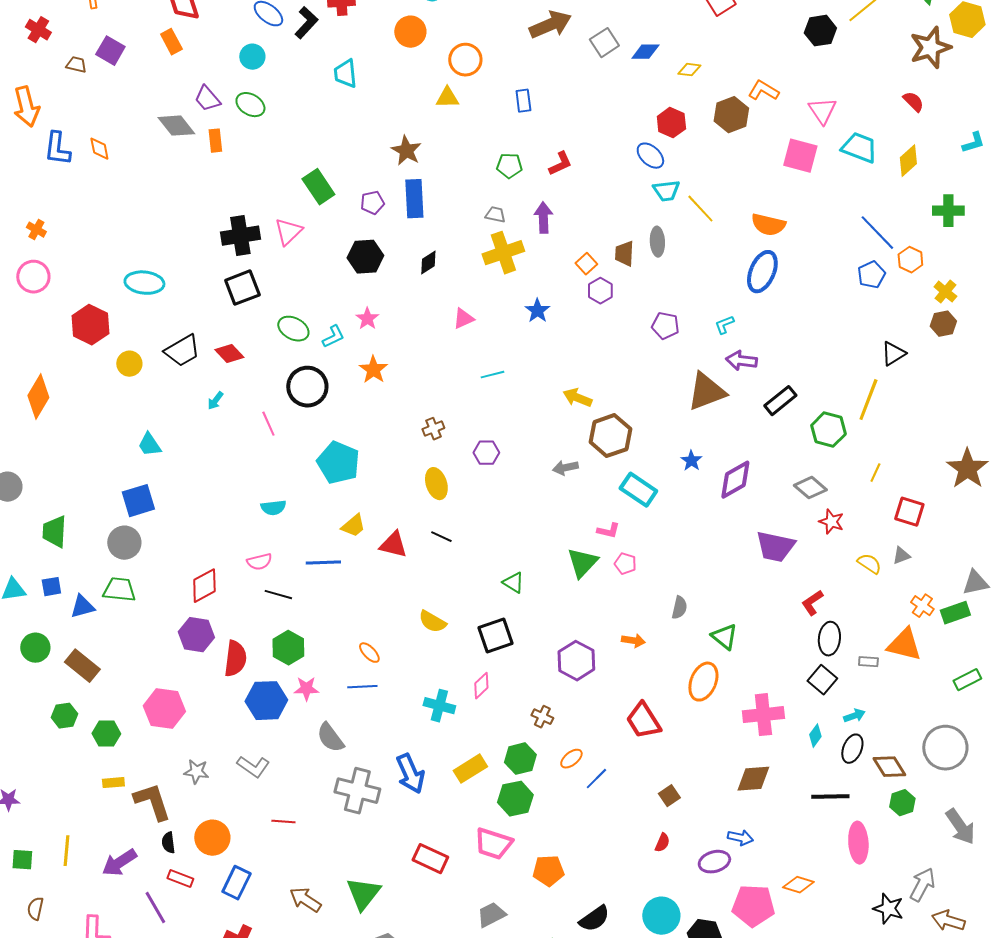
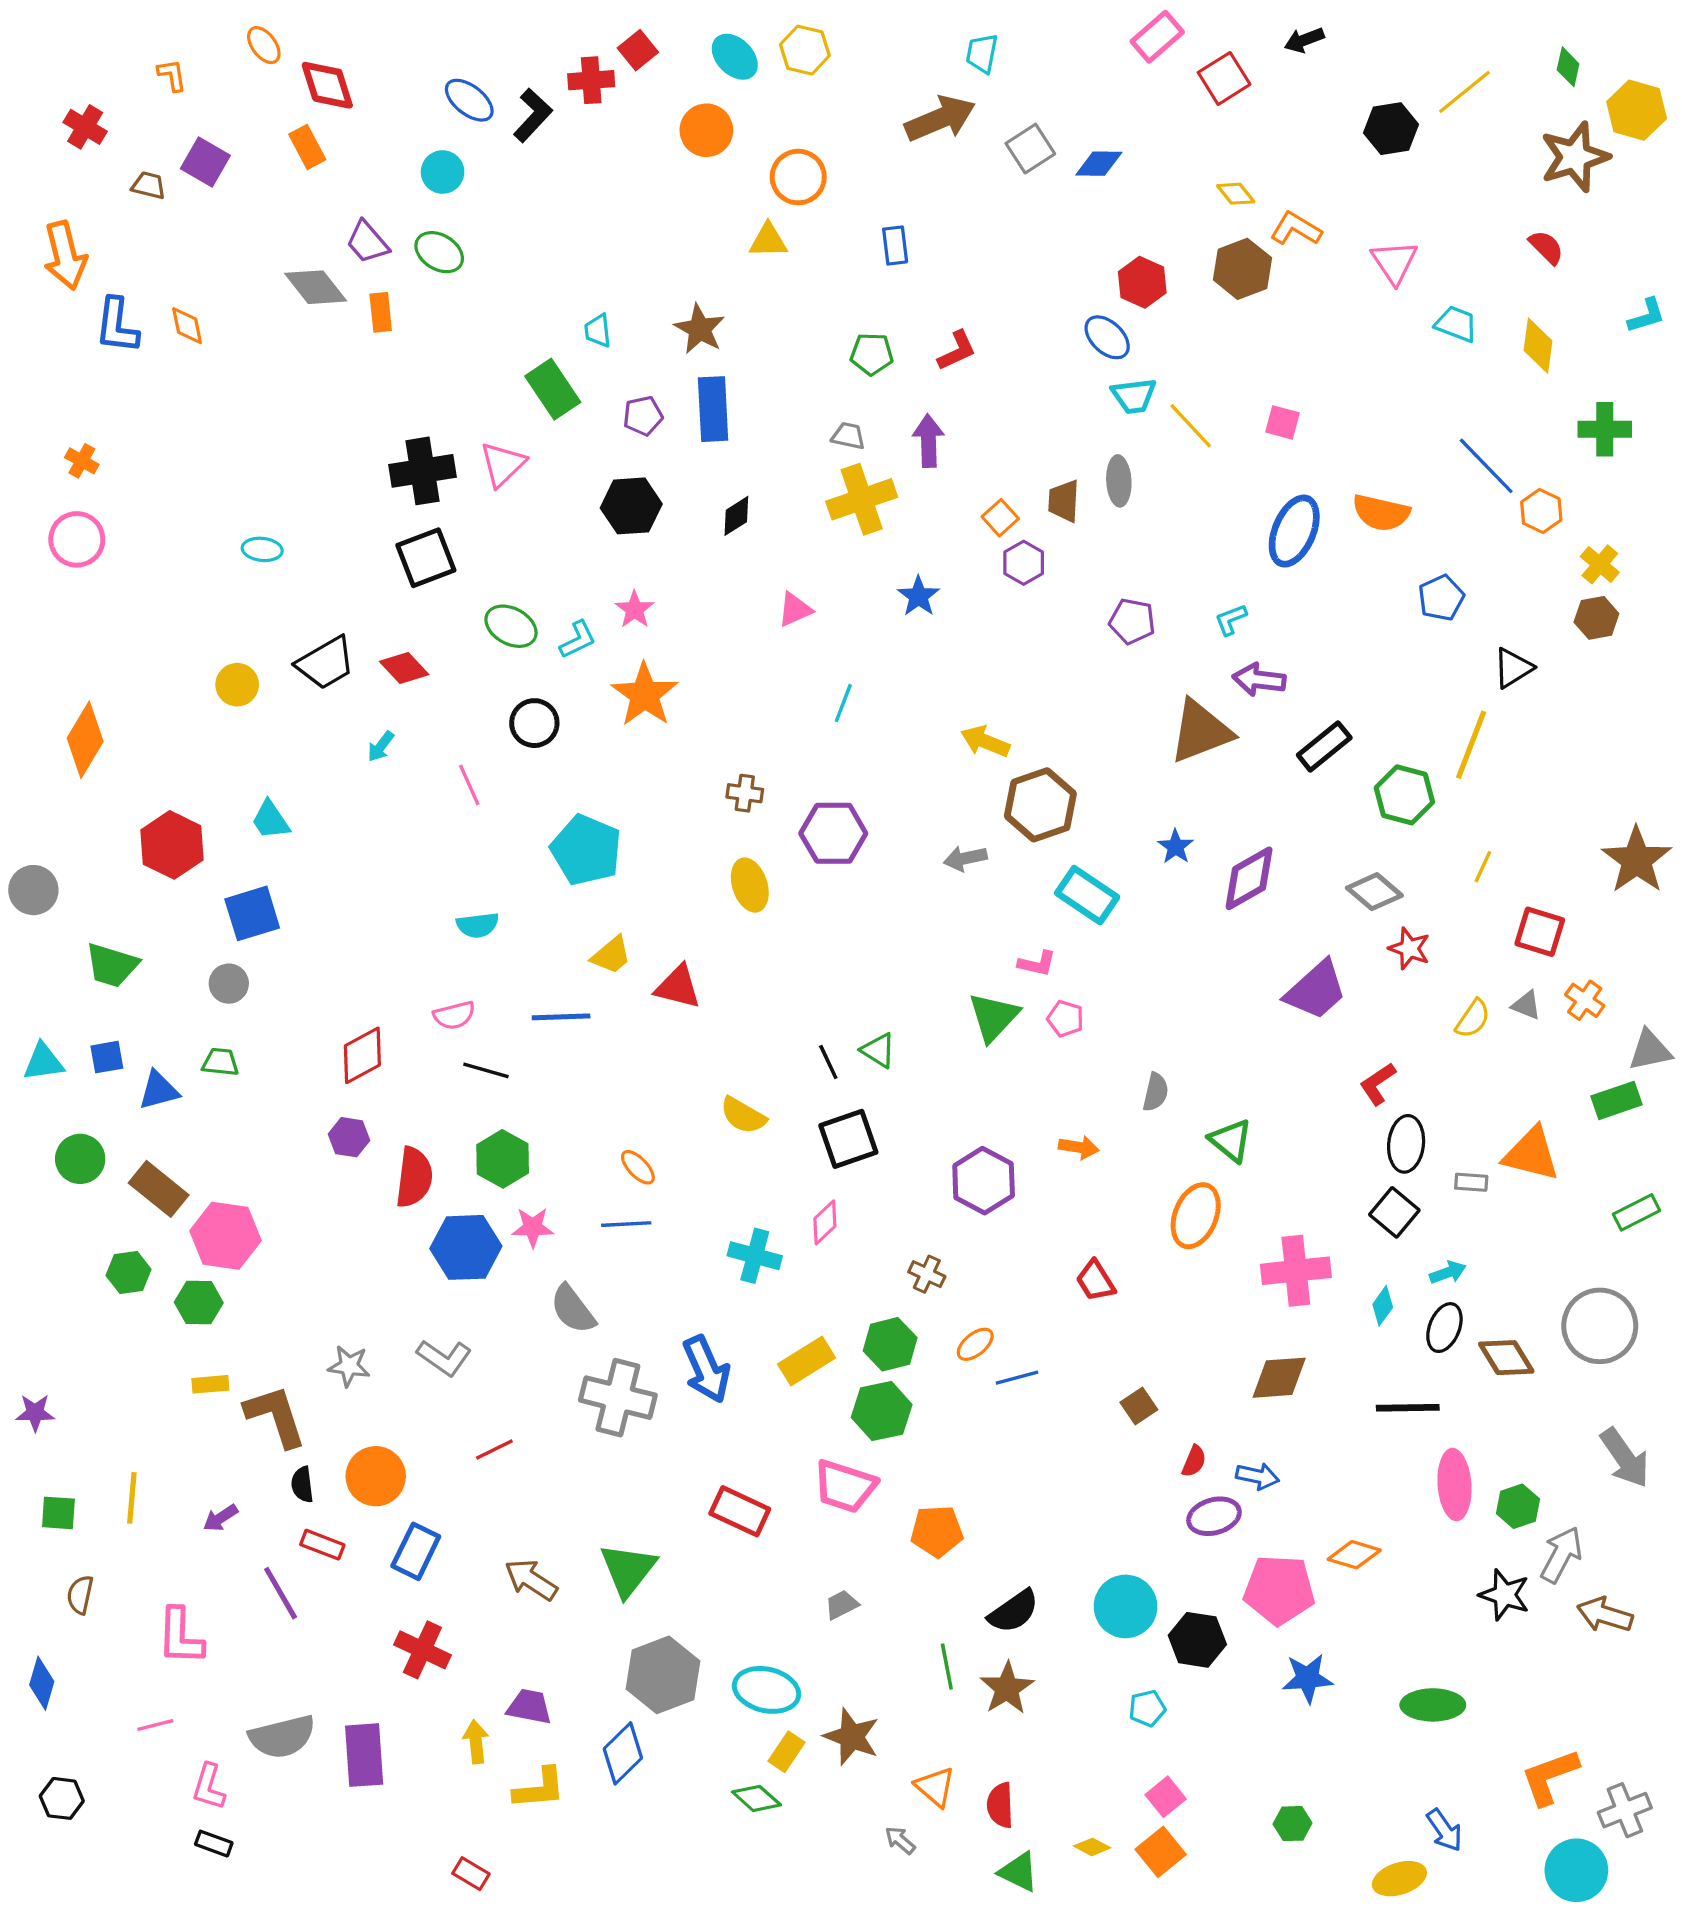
yellow diamond: (689, 70) -> (1236, 194), moved, turned 45
cyan trapezoid: (345, 74) -> (598, 331), moved, size x0.7
cyan trapezoid: (859, 148) -> (1456, 324), size x0.7
pink square: (800, 156) -> (1282, 422), moved, size x0.6
yellow diamond: (908, 161) -> (1538, 346), turned -40
orange semicircle: (768, 225) -> (1381, 513), moved
blue pentagon: (871, 275) -> (1441, 598), moved
cyan ellipse: (144, 283) -> (262, 549), size x0.6
red hexagon: (90, 325) -> (172, 845), moved
orange star: (373, 370) -> (645, 695), size x1.4
cyan line: (492, 375) -> (843, 703), turned -55
black circle: (307, 387) -> (534, 723), size x0.7
brown cross: (433, 429) -> (745, 793), turned 30
purple hexagon: (486, 453) -> (833, 833), size x1.5
green trapezoid: (54, 532) -> (112, 965), turned -76
black line: (441, 537) -> (828, 1062), moved, turned 40
gray circle: (124, 543) -> (229, 984), size x0.7
purple trapezoid: (775, 547) -> (1316, 990), turned -54
gray triangle: (901, 556) -> (1526, 1005), turned 42
yellow semicircle: (869, 564) -> (1473, 1019), turned 90
green trapezoid: (119, 590) -> (220, 1062), size x0.7
orange cross: (922, 606) -> (1585, 1000), moved
purple hexagon: (196, 635) -> (349, 1137), size x0.7
pink hexagon: (164, 709) -> (225, 1236), moved
red trapezoid: (643, 721) -> (1095, 1281), size x0.7
blue line: (596, 779) -> (1017, 1378), turned 30
green hexagon: (902, 803) -> (1518, 1506), moved
red line: (283, 822) -> (494, 1449), turned -30
red semicircle: (662, 843) -> (1194, 1461), moved
purple arrow: (119, 863) -> (220, 1518), size x0.6
gray trapezoid: (491, 915) -> (842, 1605), size x0.7

